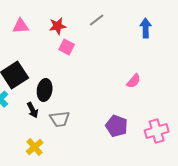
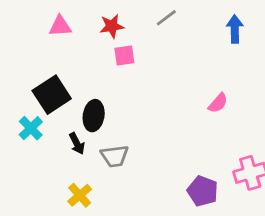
pink square: (67, 47) -> (124, 55), turned -35
purple pentagon: (117, 126) -> (203, 191), moved

